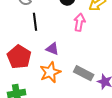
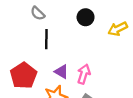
pink arrow: (79, 22) -> (84, 74), moved

